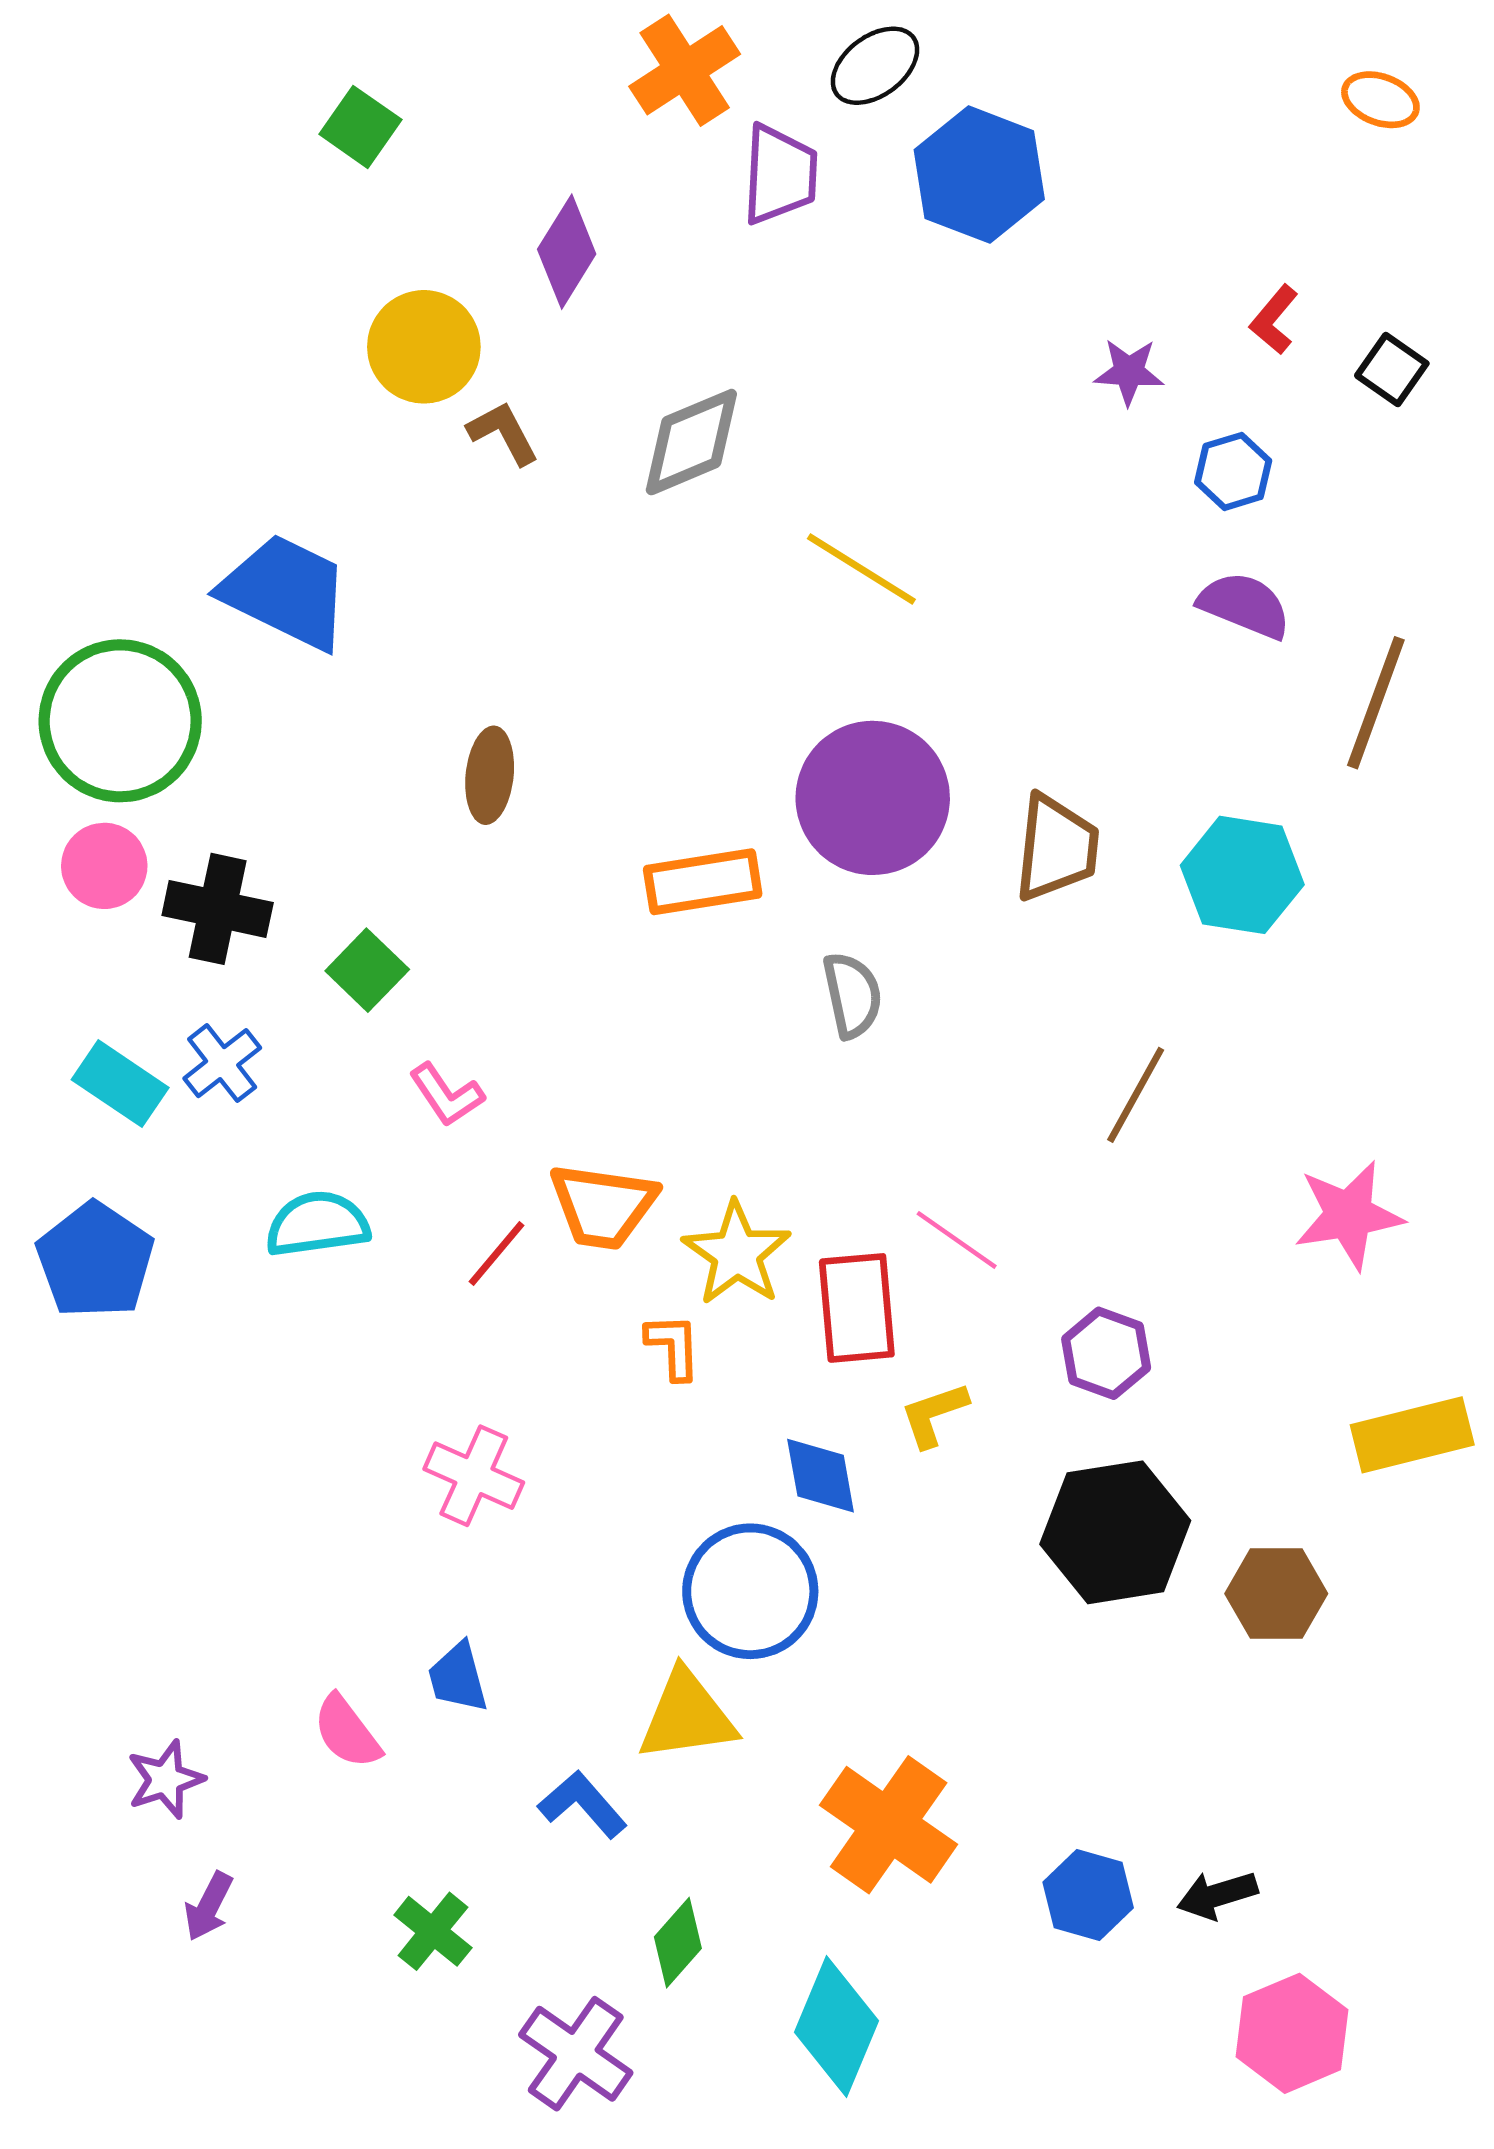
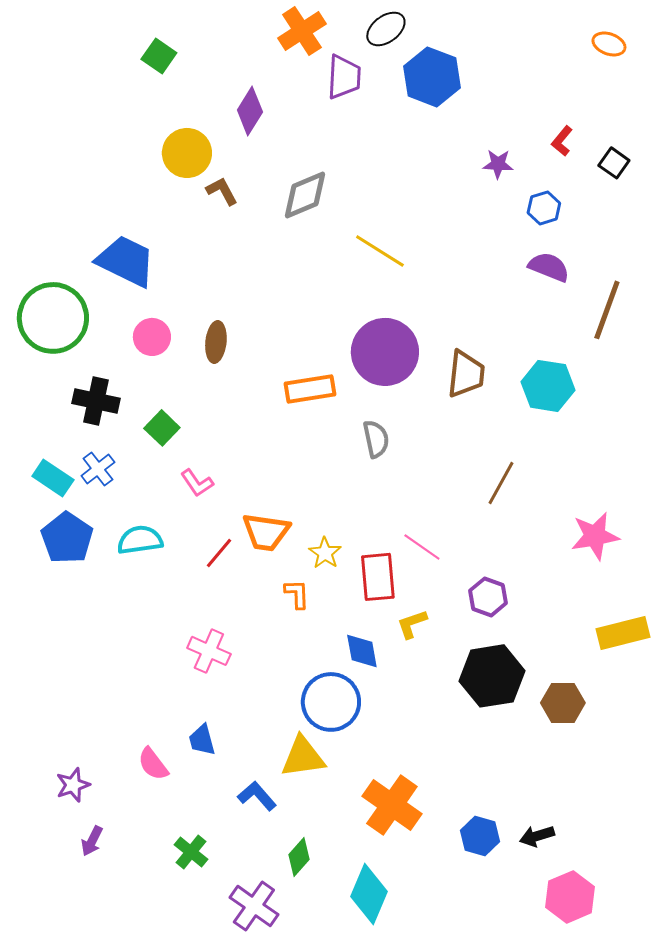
pink circle: (104, 866) -> (152, 337), moved
yellow star: (737, 1254) -> (325, 553), size x0.7
blue pentagon: (95, 1260) -> (67, 538), moved

